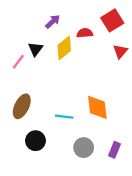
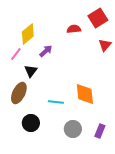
purple arrow: (53, 22) -> (46, 51), moved
yellow diamond: (64, 48) -> (28, 34), moved
black triangle: (36, 49) -> (31, 71), moved

